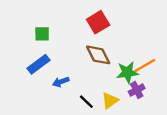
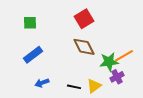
green square: (42, 34) -> (30, 23), moved
blue arrow: (61, 82) -> (42, 83), moved
black line: (86, 102) -> (74, 87), turned -32

